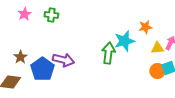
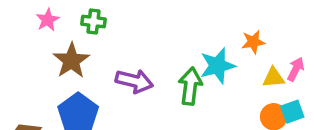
brown star: (20, 57) -> (71, 61), moved, size x1.5
purple arrow: (63, 60) -> (134, 81), moved

